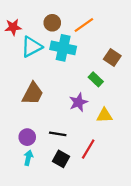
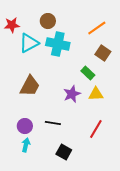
orange line: (84, 25) -> (97, 28), moved
yellow triangle: (105, 115) -> (96, 94), moved
red line: (88, 149) -> (96, 129), moved
black square: (61, 159) -> (64, 152), moved

